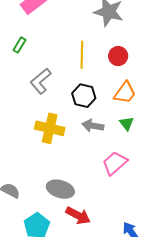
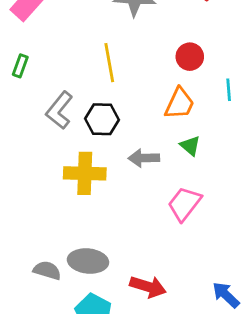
red circle: (118, 56) -> (190, 57), moved
black hexagon: (84, 96) -> (102, 119), moved
gray ellipse: (60, 189) -> (88, 261), moved

